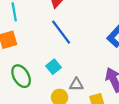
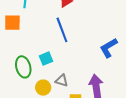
green ellipse: (21, 76) -> (23, 67), moved

